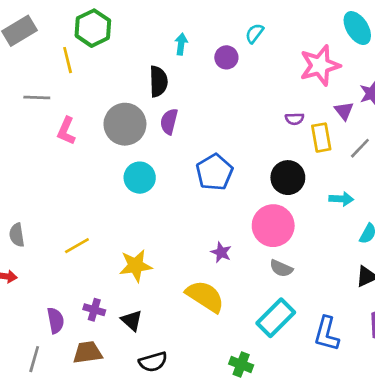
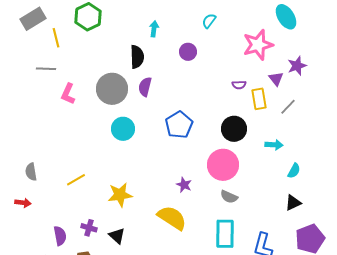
purple circle: (226, 57) -> (188, 52), moved
yellow line: (68, 60) -> (56, 38), moved
cyan rectangle: (276, 318) -> (225, 234), turned -44

